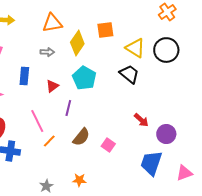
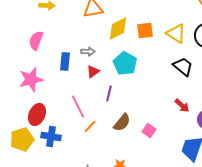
orange square: (105, 30) -> (145, 30), moved
yellow diamond: (77, 43) -> (118, 28), turned 30
gray arrow: (47, 52) -> (88, 51), moved
black trapezoid: (129, 74) -> (183, 66), moved

